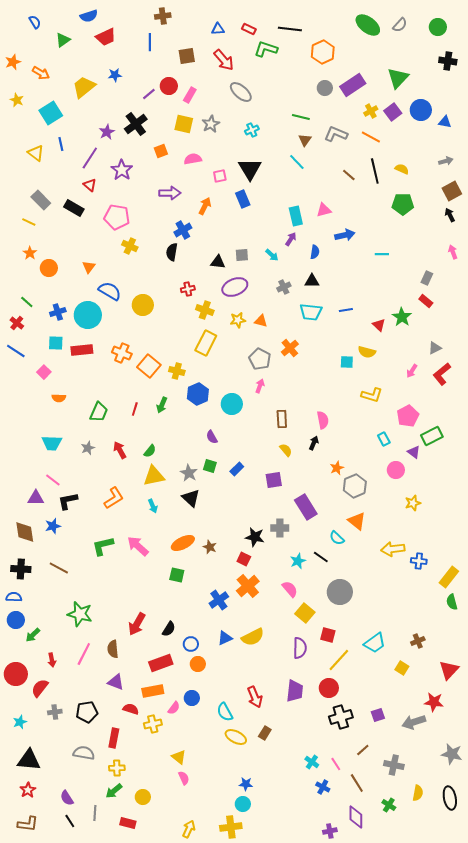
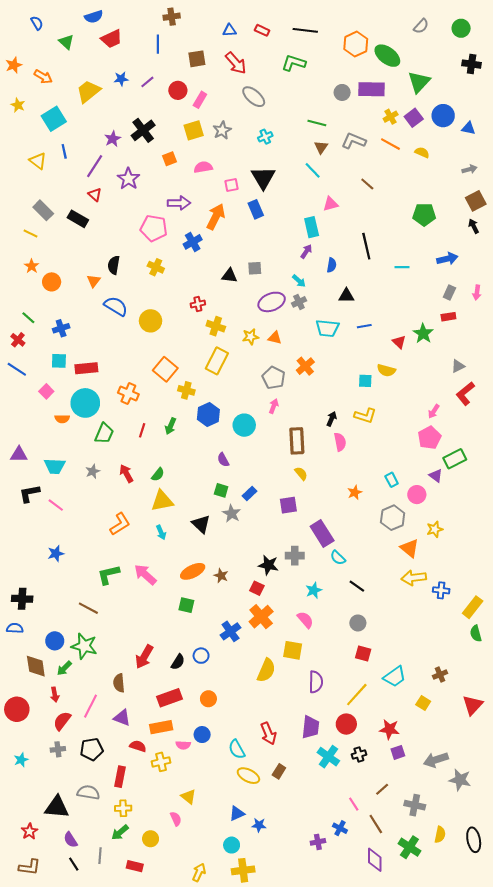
green ellipse: (368, 25) -> (387, 56), moved
green triangle: (63, 40) -> (66, 42), turned -42
green L-shape: (266, 49) -> (294, 63), moved
orange hexagon: (323, 52) -> (356, 44), moved
purple rectangle: (353, 85) -> (372, 89), turned 35
purple line: (149, 94) -> (147, 82), moved
yellow square: (184, 124) -> (194, 130), turned -30
yellow semicircle: (402, 169) -> (422, 152), moved
black line: (375, 171) -> (366, 246), moved
orange arrow: (205, 206) -> (216, 217), size x1.4
pink triangle: (324, 210) -> (331, 204), moved
pink pentagon: (117, 217) -> (154, 228), moved
blue arrow: (345, 235) -> (447, 259), moved
yellow cross: (130, 246) -> (156, 267), moved
black semicircle: (172, 252) -> (114, 265), moved
pink arrow: (453, 252) -> (477, 292), moved, turned -152
cyan arrow: (272, 255) -> (299, 281), moved
black triangle: (312, 281) -> (346, 296), moved
purple ellipse: (235, 287) -> (272, 302), moved
red rectangle: (426, 301) -> (448, 317), turned -48
cyan circle: (88, 315) -> (85, 403), moved
orange cross: (122, 353) -> (128, 394), moved
orange square: (149, 366) -> (165, 369), moved
pink arrow: (412, 371) -> (434, 411), moved
yellow L-shape: (372, 395) -> (365, 416), moved
brown rectangle: (282, 419) -> (297, 441), size x1.4
cyan rectangle: (384, 439) -> (392, 480), moved
black arrow: (314, 443) -> (332, 419), moved
gray star: (189, 473) -> (232, 513), moved
gray hexagon: (355, 486) -> (393, 518), moved
purple triangle: (36, 498) -> (19, 455), moved
black L-shape: (68, 501) -> (29, 493), moved
orange triangle: (357, 521) -> (409, 548), moved
brown diamond: (25, 532) -> (36, 666), moved
cyan semicircle: (337, 538) -> (338, 558), moved
black line: (321, 557) -> (357, 586), moved
brown line: (59, 568) -> (88, 608), moved
gray circle: (340, 592) -> (358, 623), size x0.6
yellow square: (305, 613) -> (293, 650), moved, turned -30
blue circle: (16, 620) -> (55, 641), moved
green arrow: (33, 635) -> (64, 668), moved
red square: (328, 635) -> (363, 653), moved
yellow semicircle: (253, 637) -> (266, 670), turned -40
blue triangle: (225, 638) -> (237, 813), moved
blue circle: (191, 644) -> (201, 656), moved
pink line: (84, 654) -> (91, 706), moved
red semicircle: (40, 688) -> (62, 721), moved
red star: (434, 702) -> (389, 729), moved
pink semicircle: (174, 708) -> (183, 745), turned 56
black cross: (341, 717) -> (359, 755), size x0.6
gray star: (452, 754) -> (460, 780), moved
black triangle: (29, 760) -> (57, 807), moved
cyan cross: (312, 762) -> (328, 757), moved, size x1.5
pink semicircle: (184, 778) -> (176, 819), moved
cyan circle: (243, 804) -> (232, 845), moved
green cross: (389, 805) -> (409, 847), size x1.5
purple cross: (330, 831) -> (318, 842), moved

